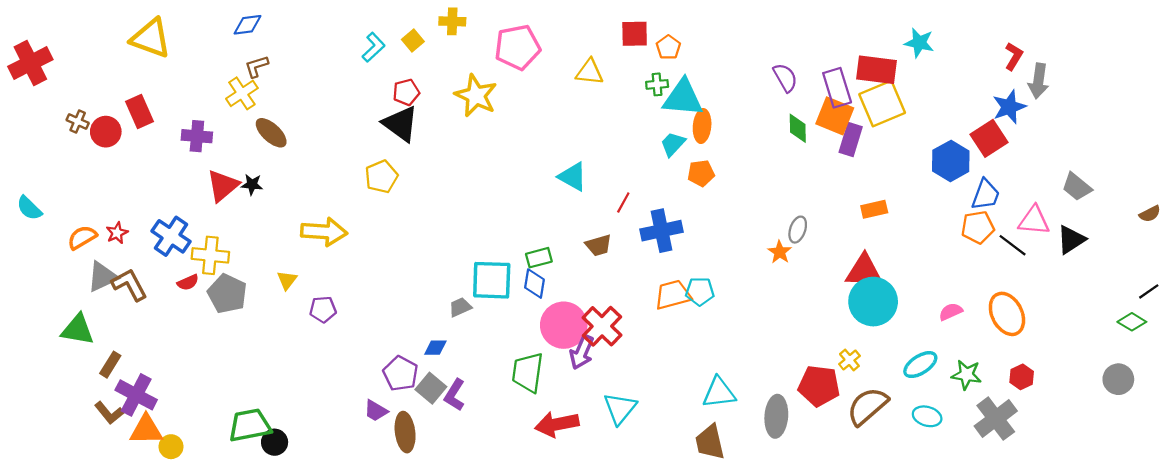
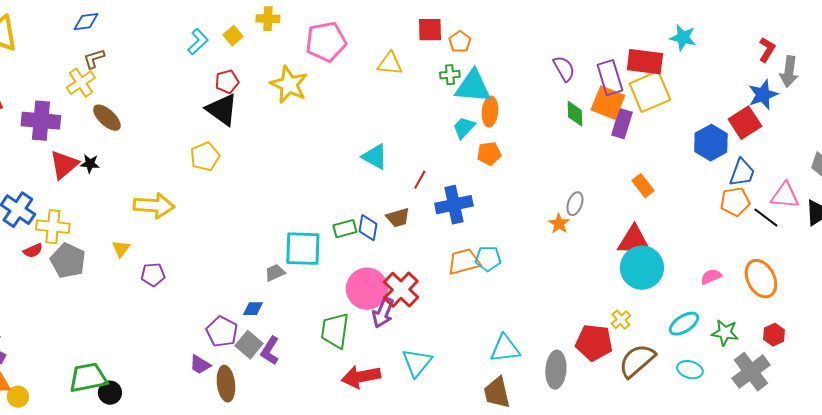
purple cross: (197, 136) -> (41, 121), size x1.4
orange rectangle: (874, 209) -> (643, 186), turned 65
blue diamond: (534, 284) -> (368, 228), moved

